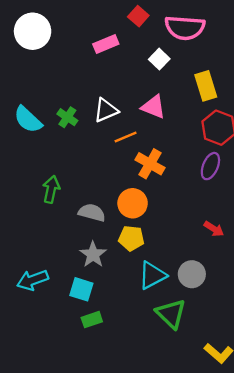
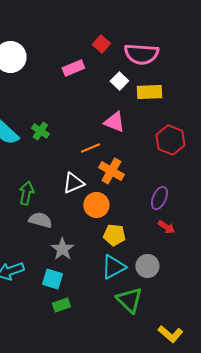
yellow rectangle: (206, 86) -> (149, 92), moved, turned -75
white triangle: (106, 110) -> (73, 183), moved
purple ellipse: (210, 166) -> (159, 198), moved
gray semicircle: (92, 213) -> (40, 220), moved
yellow pentagon: (131, 238) -> (114, 235), moved

